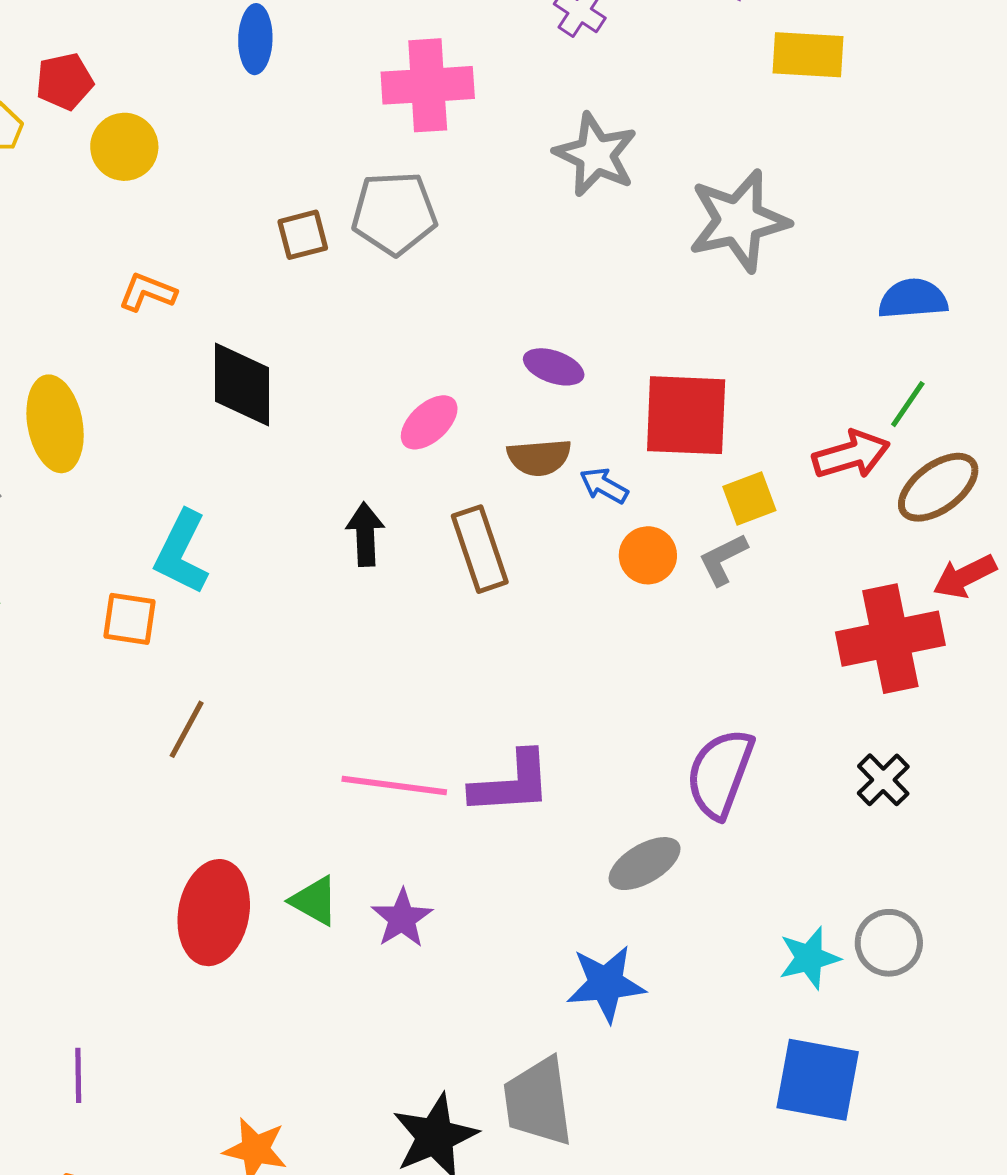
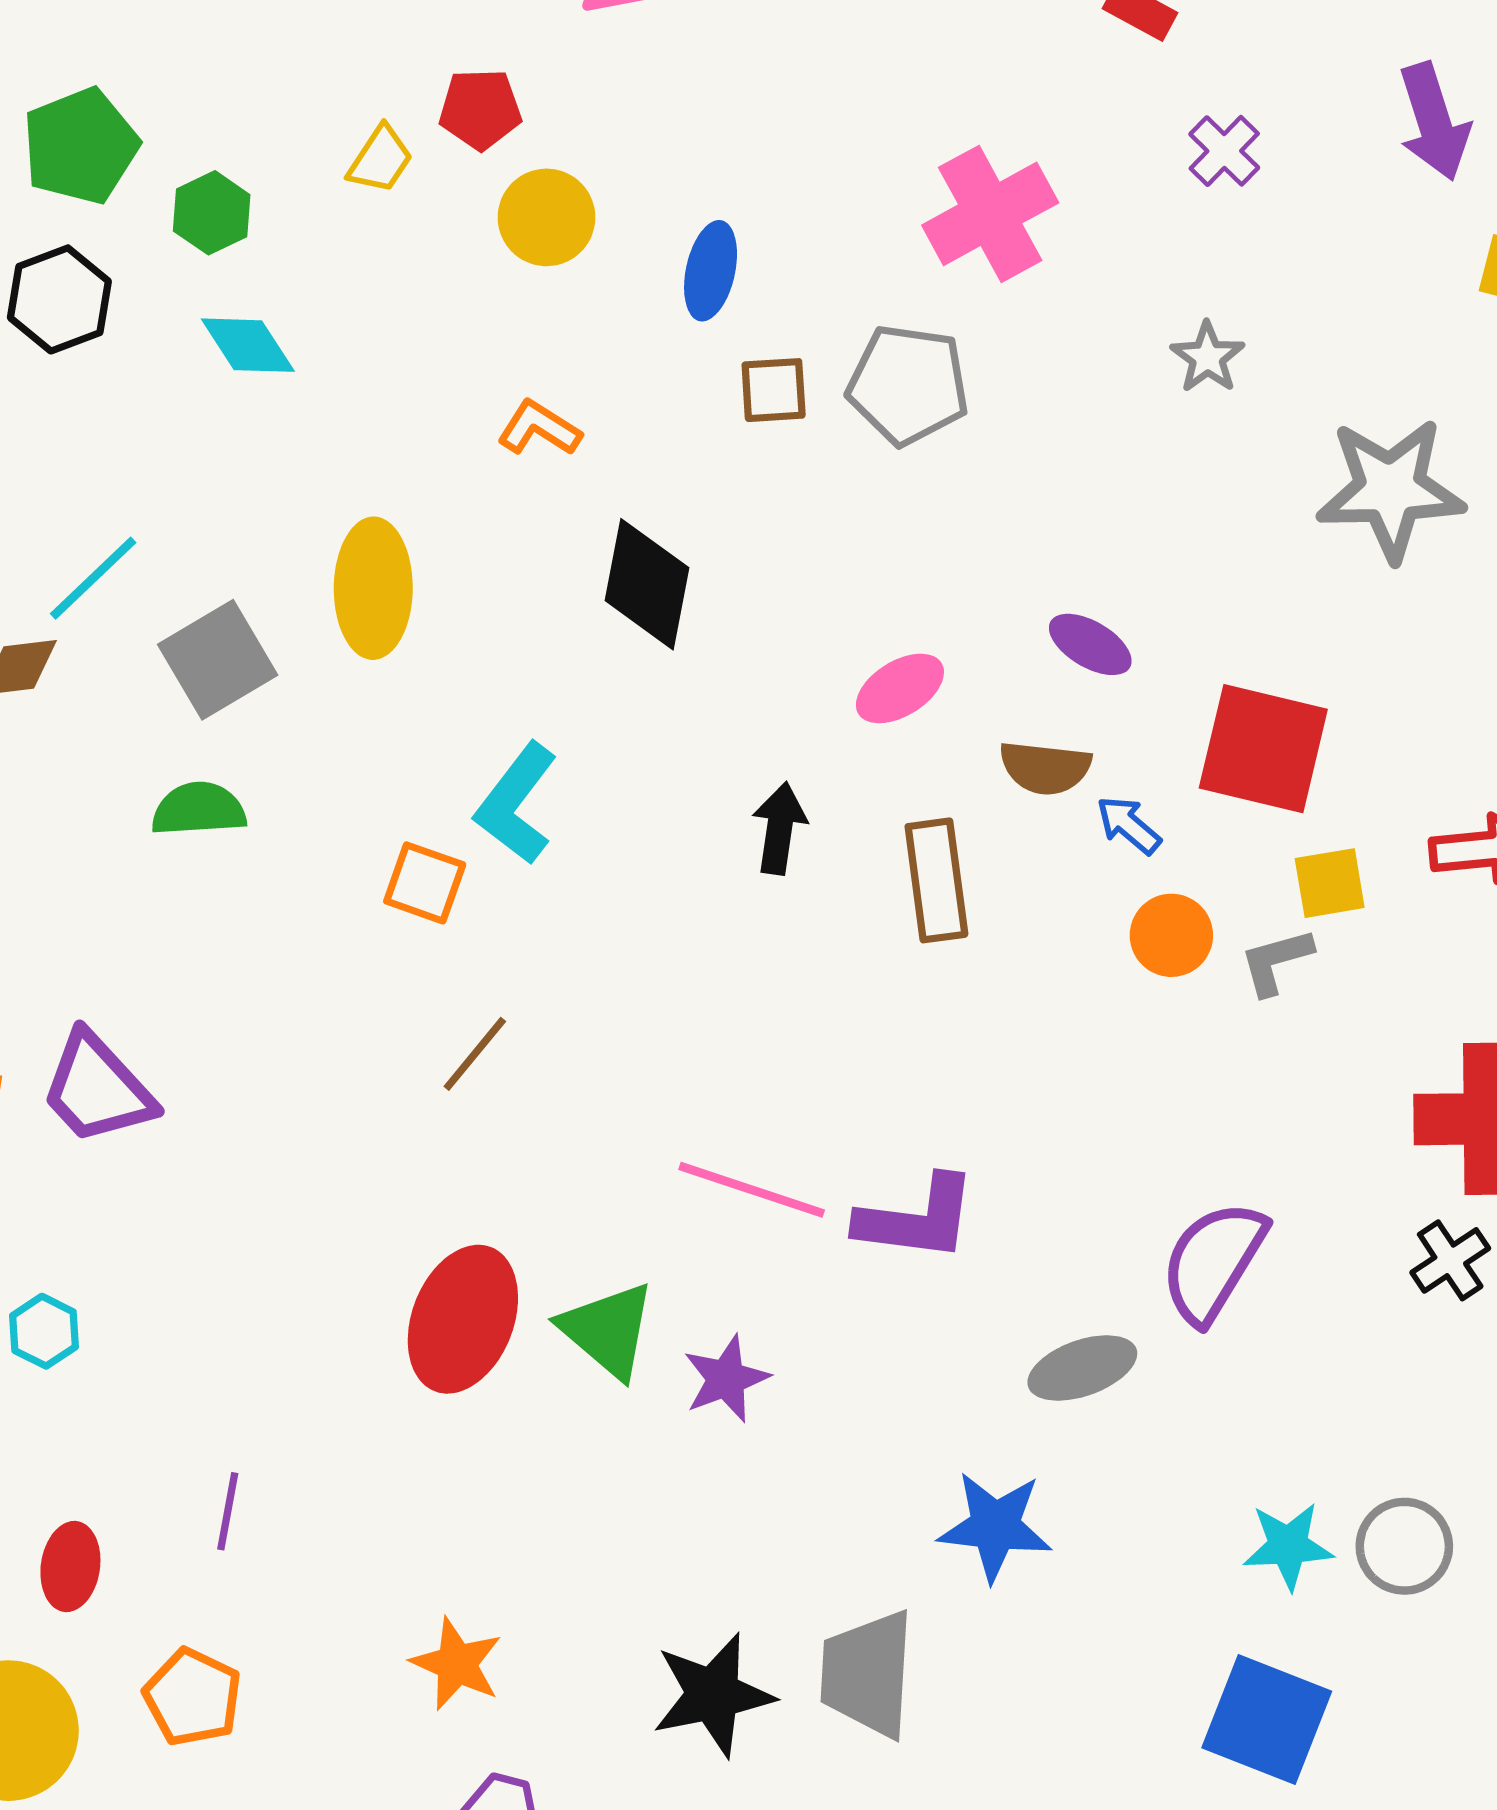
blue ellipse: (255, 39) -> (711, 271), moved
pink cross: (428, 85) -> (990, 214), turned -36
gray star: (596, 155) -> (1208, 357), size x0.6
black cross: (883, 780) -> (1450, 1260), moved
green triangle: (314, 901) -> (608, 1330), size x1.4

